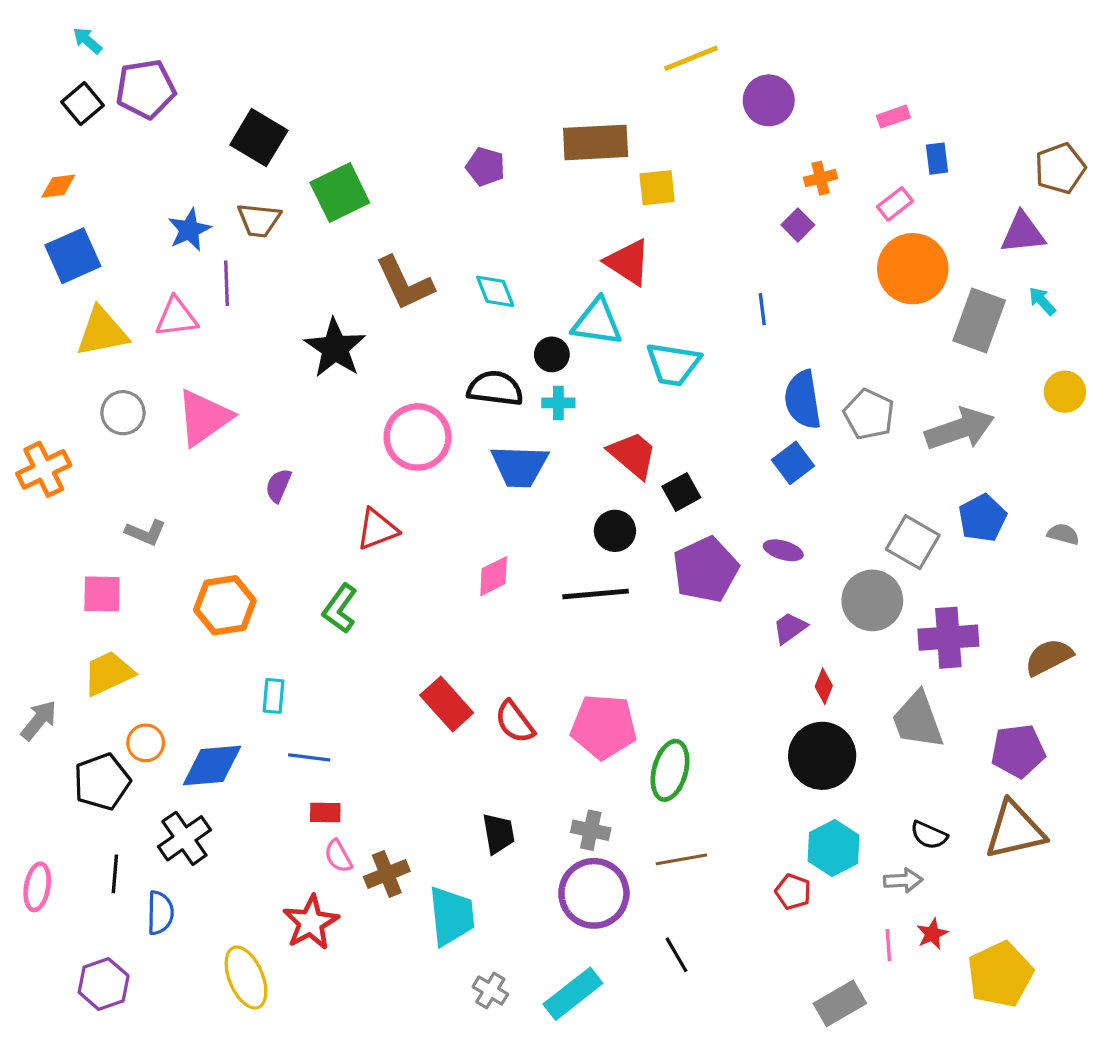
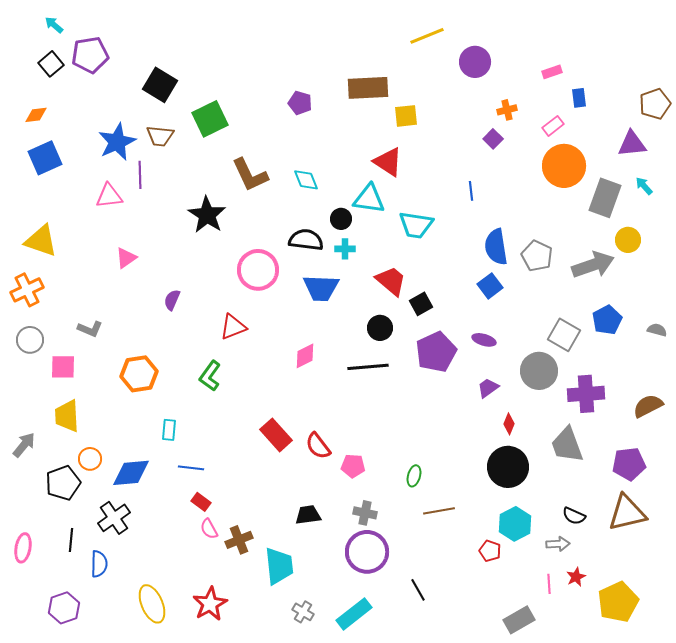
blue star: (189, 230) -> (117, 142), size x1.4
yellow triangle: (102, 332) -> (41, 241), moved, turned 30
yellow circle: (1065, 392) -> (628, 240), moved
gray circle: (123, 413) -> (30, 340), moved
pink triangle: (204, 418) -> (126, 258), size x0.6
yellow trapezoid: (108, 673) -> (67, 416), turned -68
pink pentagon: (604, 727) -> (353, 466), moved, size x0.6
green ellipse: (670, 770) -> (414, 476), size x0.6
red rectangle: (325, 812) -> (201, 502), turned 36
black trapezoid: (498, 833) -> (308, 515), turned -88
brown line: (681, 859) -> (439, 511), moved
red star: (311, 922) -> (210, 604), moved

